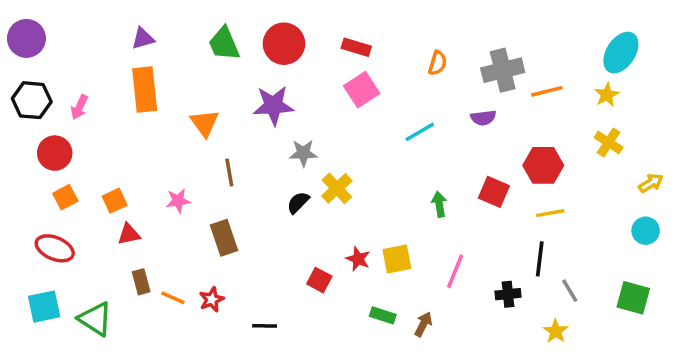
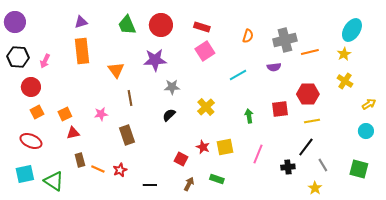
yellow cross: (337, 188) -> (206, 107), moved
red square: (494, 192) -> (280, 109), turned -30
black line: (540, 259) -> (306, 147), turned 30
brown arrow: (423, 324) -> (189, 184), moved

